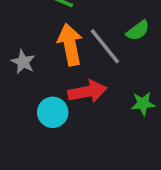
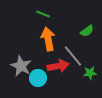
gray line: (105, 46) -> (73, 56), moved
gray star: (23, 62) -> (21, 66), moved, size x1.5

